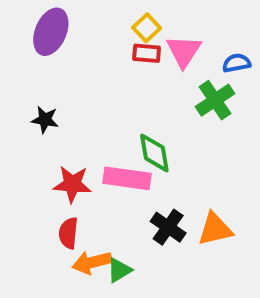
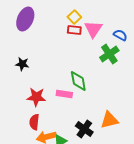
blue semicircle: (237, 63) -> (120, 35), turned 40
pink rectangle: (127, 178) -> (64, 94), size x0.7
black cross: (168, 227) -> (84, 129), moved

